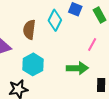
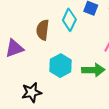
cyan hexagon: (33, 64) -> (60, 66), moved

